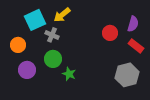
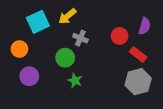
gray cross: (52, 35) -> (80, 38), moved
red rectangle: (136, 46) -> (138, 54), moved
green circle: (53, 59) -> (65, 58), moved

